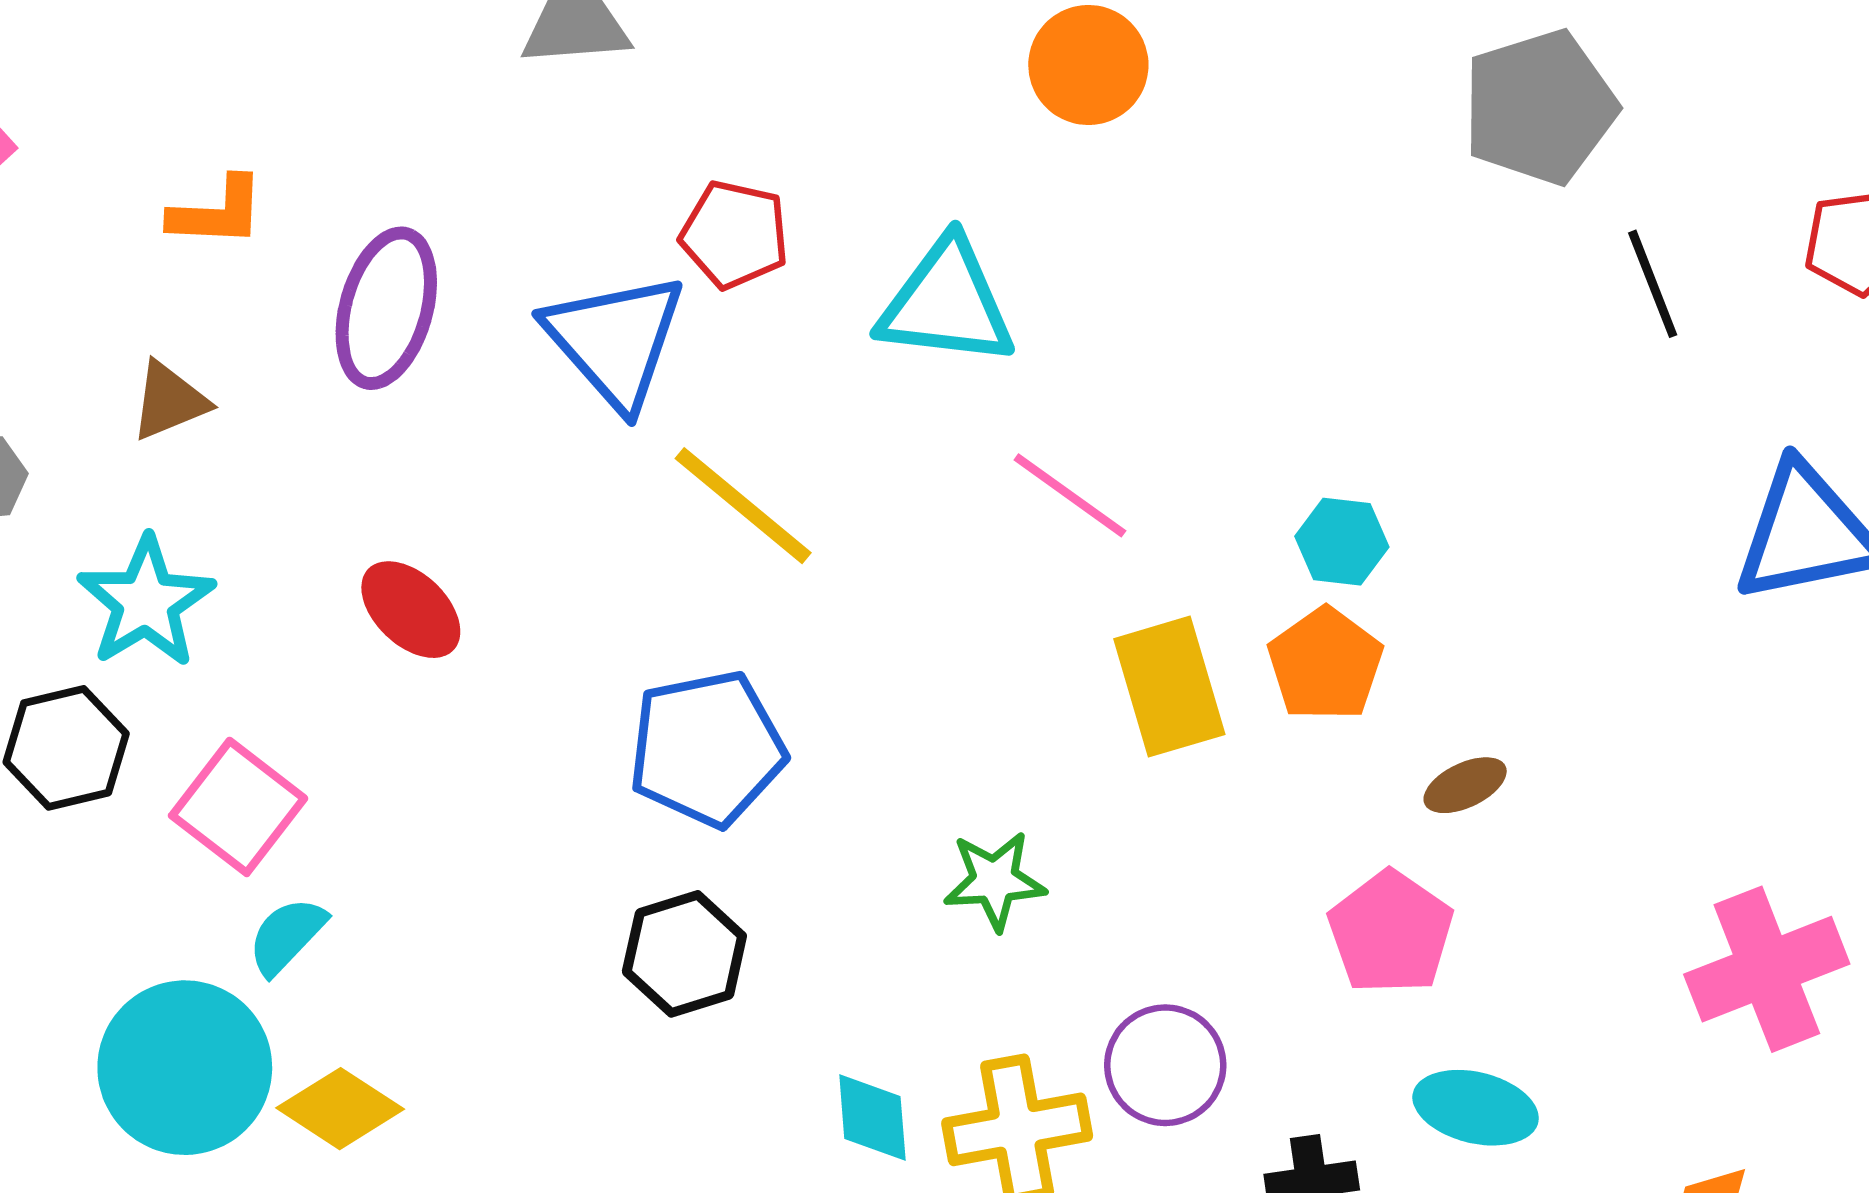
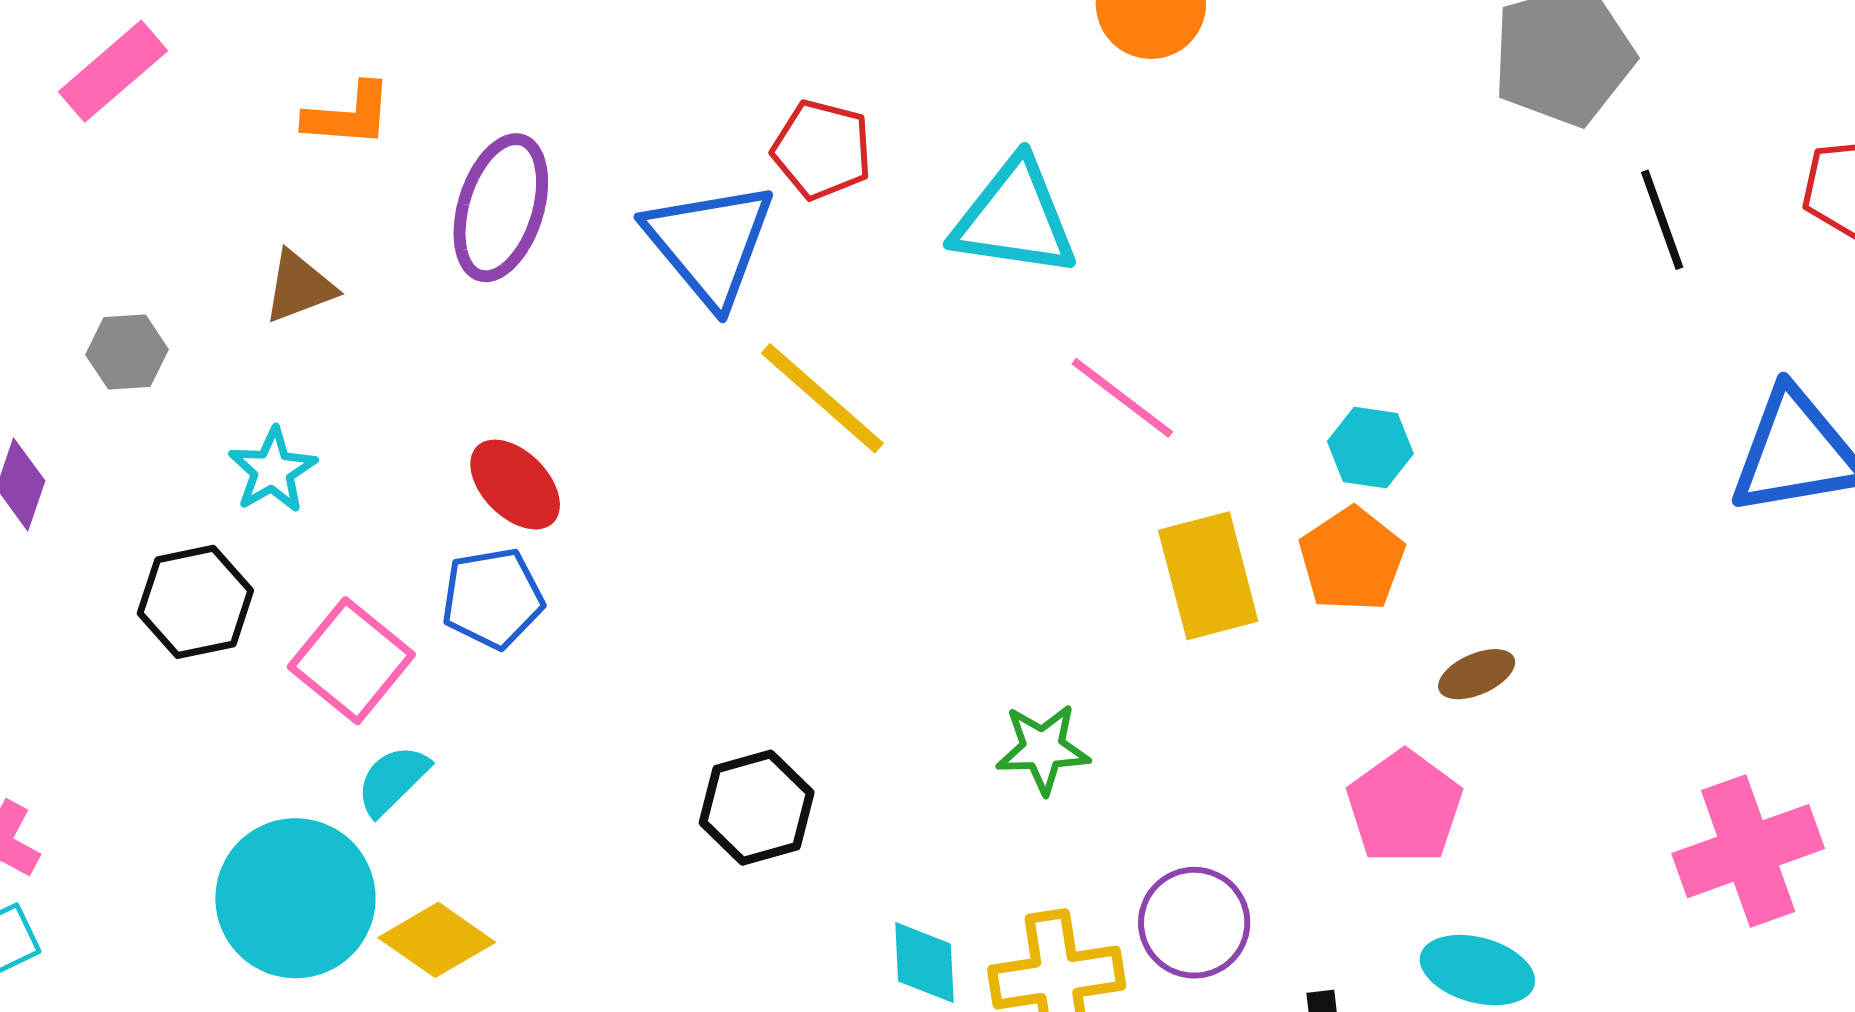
cyan star: (146, 602) -> (273, 470), size x0.7
blue pentagon: (707, 749) -> (493, 598), moved, size x0.7

